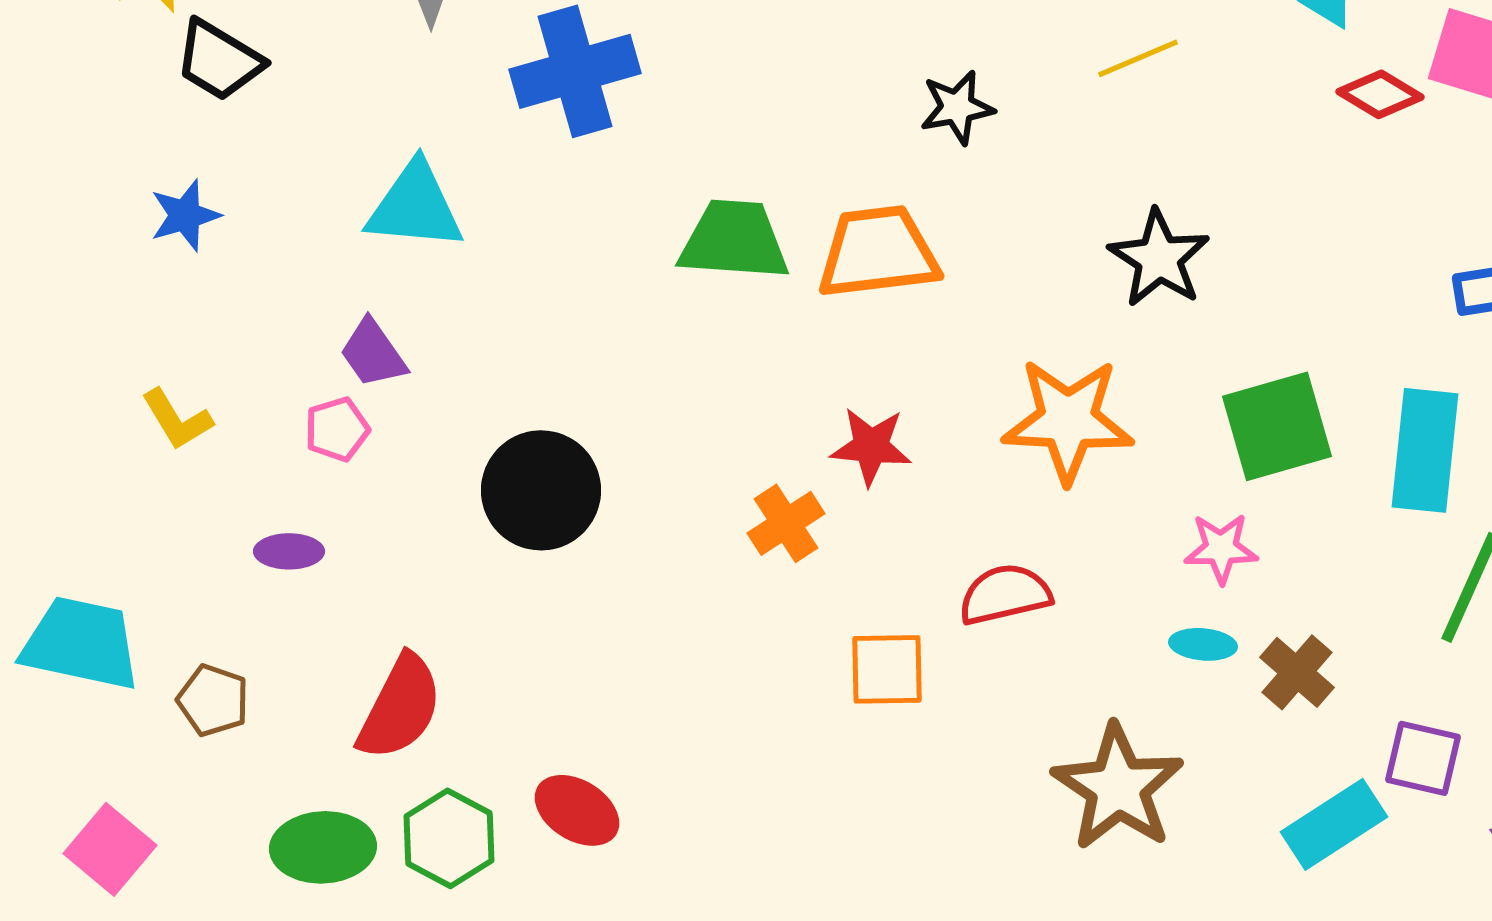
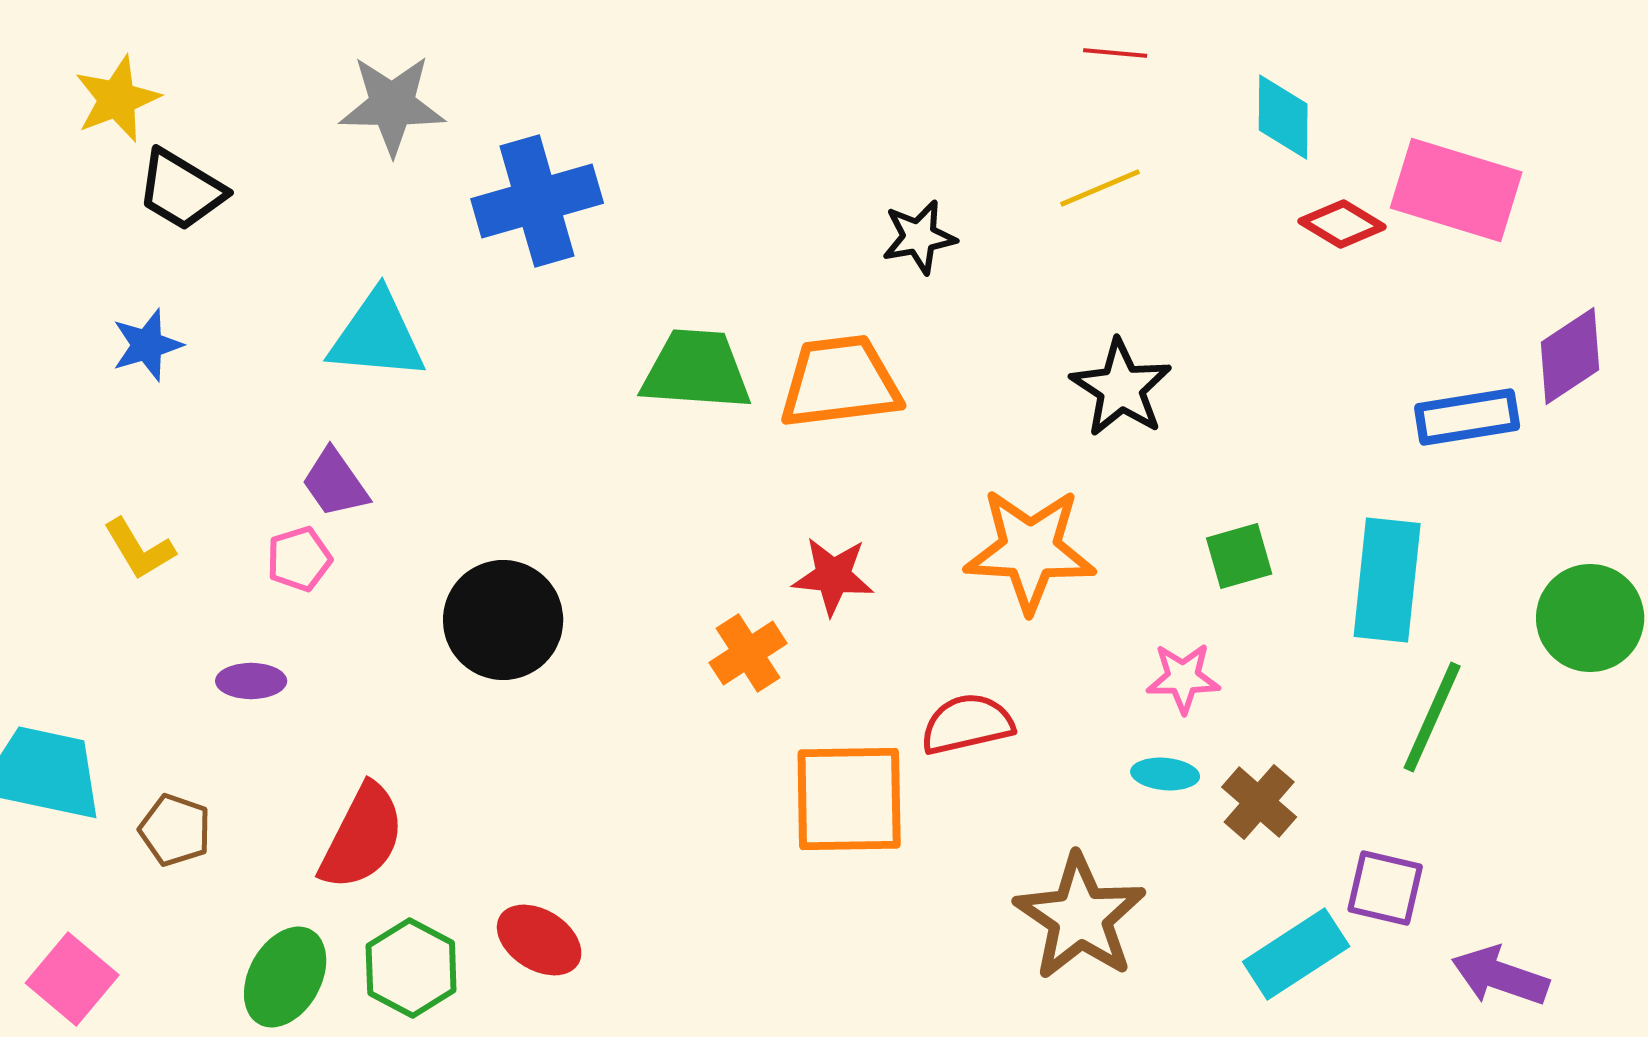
green square: (1277, 426) -> (1239, 556), size x0.6
orange square: (887, 669) -> (849, 799), size x1.5
green ellipse: (323, 847) -> (285, 977), turned -58

